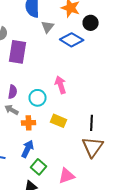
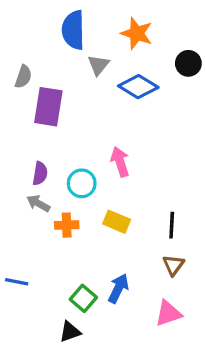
black circle: (91, 23) -> (188, 63), moved
brown triangle: (93, 147) -> (173, 265), size x0.6
blue arrow: (28, 149) -> (118, 288), moved
pink triangle: (67, 176) -> (168, 313), moved

